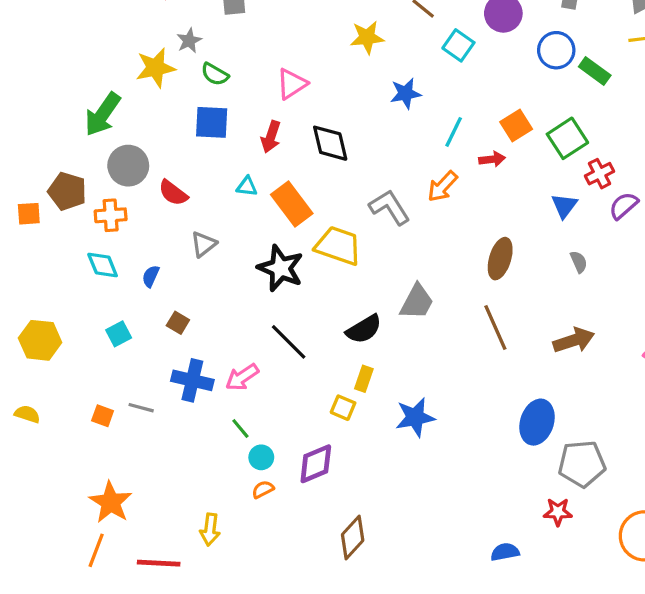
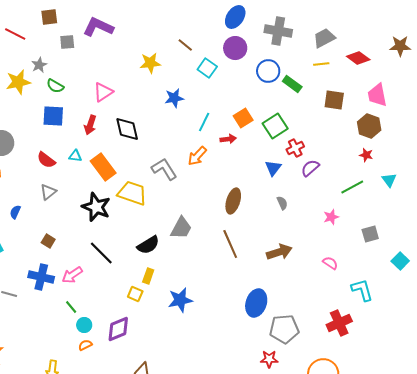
red semicircle: (173, 193) -> (46, 160), moved
brown square: (178, 323) -> (48, 241), moved

